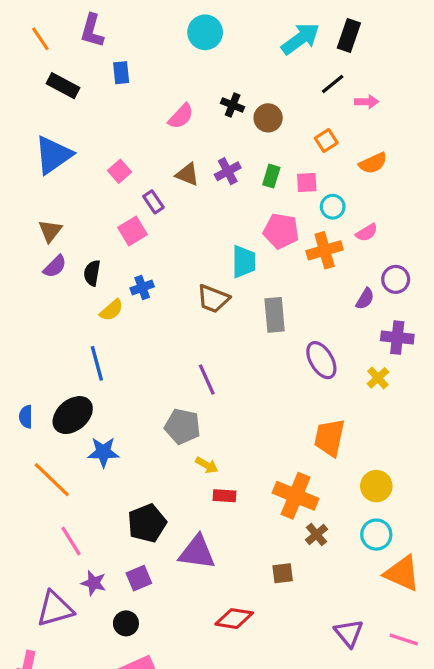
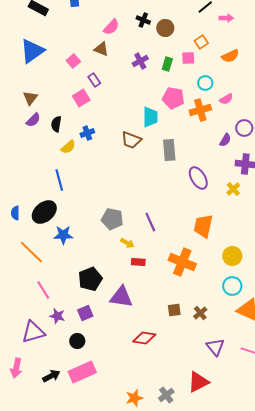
brown triangle: (187, 174) -> (101, 49), moved
pink square: (307, 182) -> (188, 58), moved
purple line: (207, 380) -> (150, 222), moved
brown cross: (317, 535) -> (200, 313), moved

